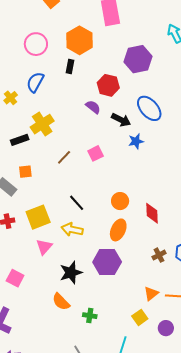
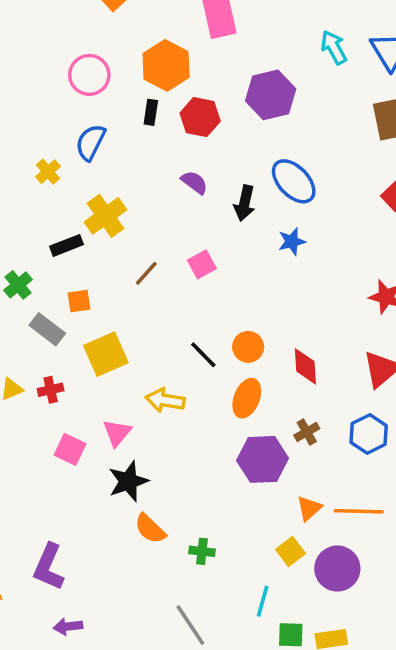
red hexagon: (108, 85) -> (200, 117), moved
black arrow: (121, 120) -> (245, 203), turned 78
blue star: (136, 141) -> (292, 241), moved
black line: (77, 203) -> (203, 355), moved
yellow square: (38, 217) -> (106, 354), moved
brown cross: (159, 255) -> (307, 432), moved
purple hexagon: (107, 262) -> (263, 459), moved
black star: (71, 273) -> (128, 481), moved
pink square: (15, 278) -> (70, 449), moved
purple circle: (166, 328) -> (337, 569), size x1.6

